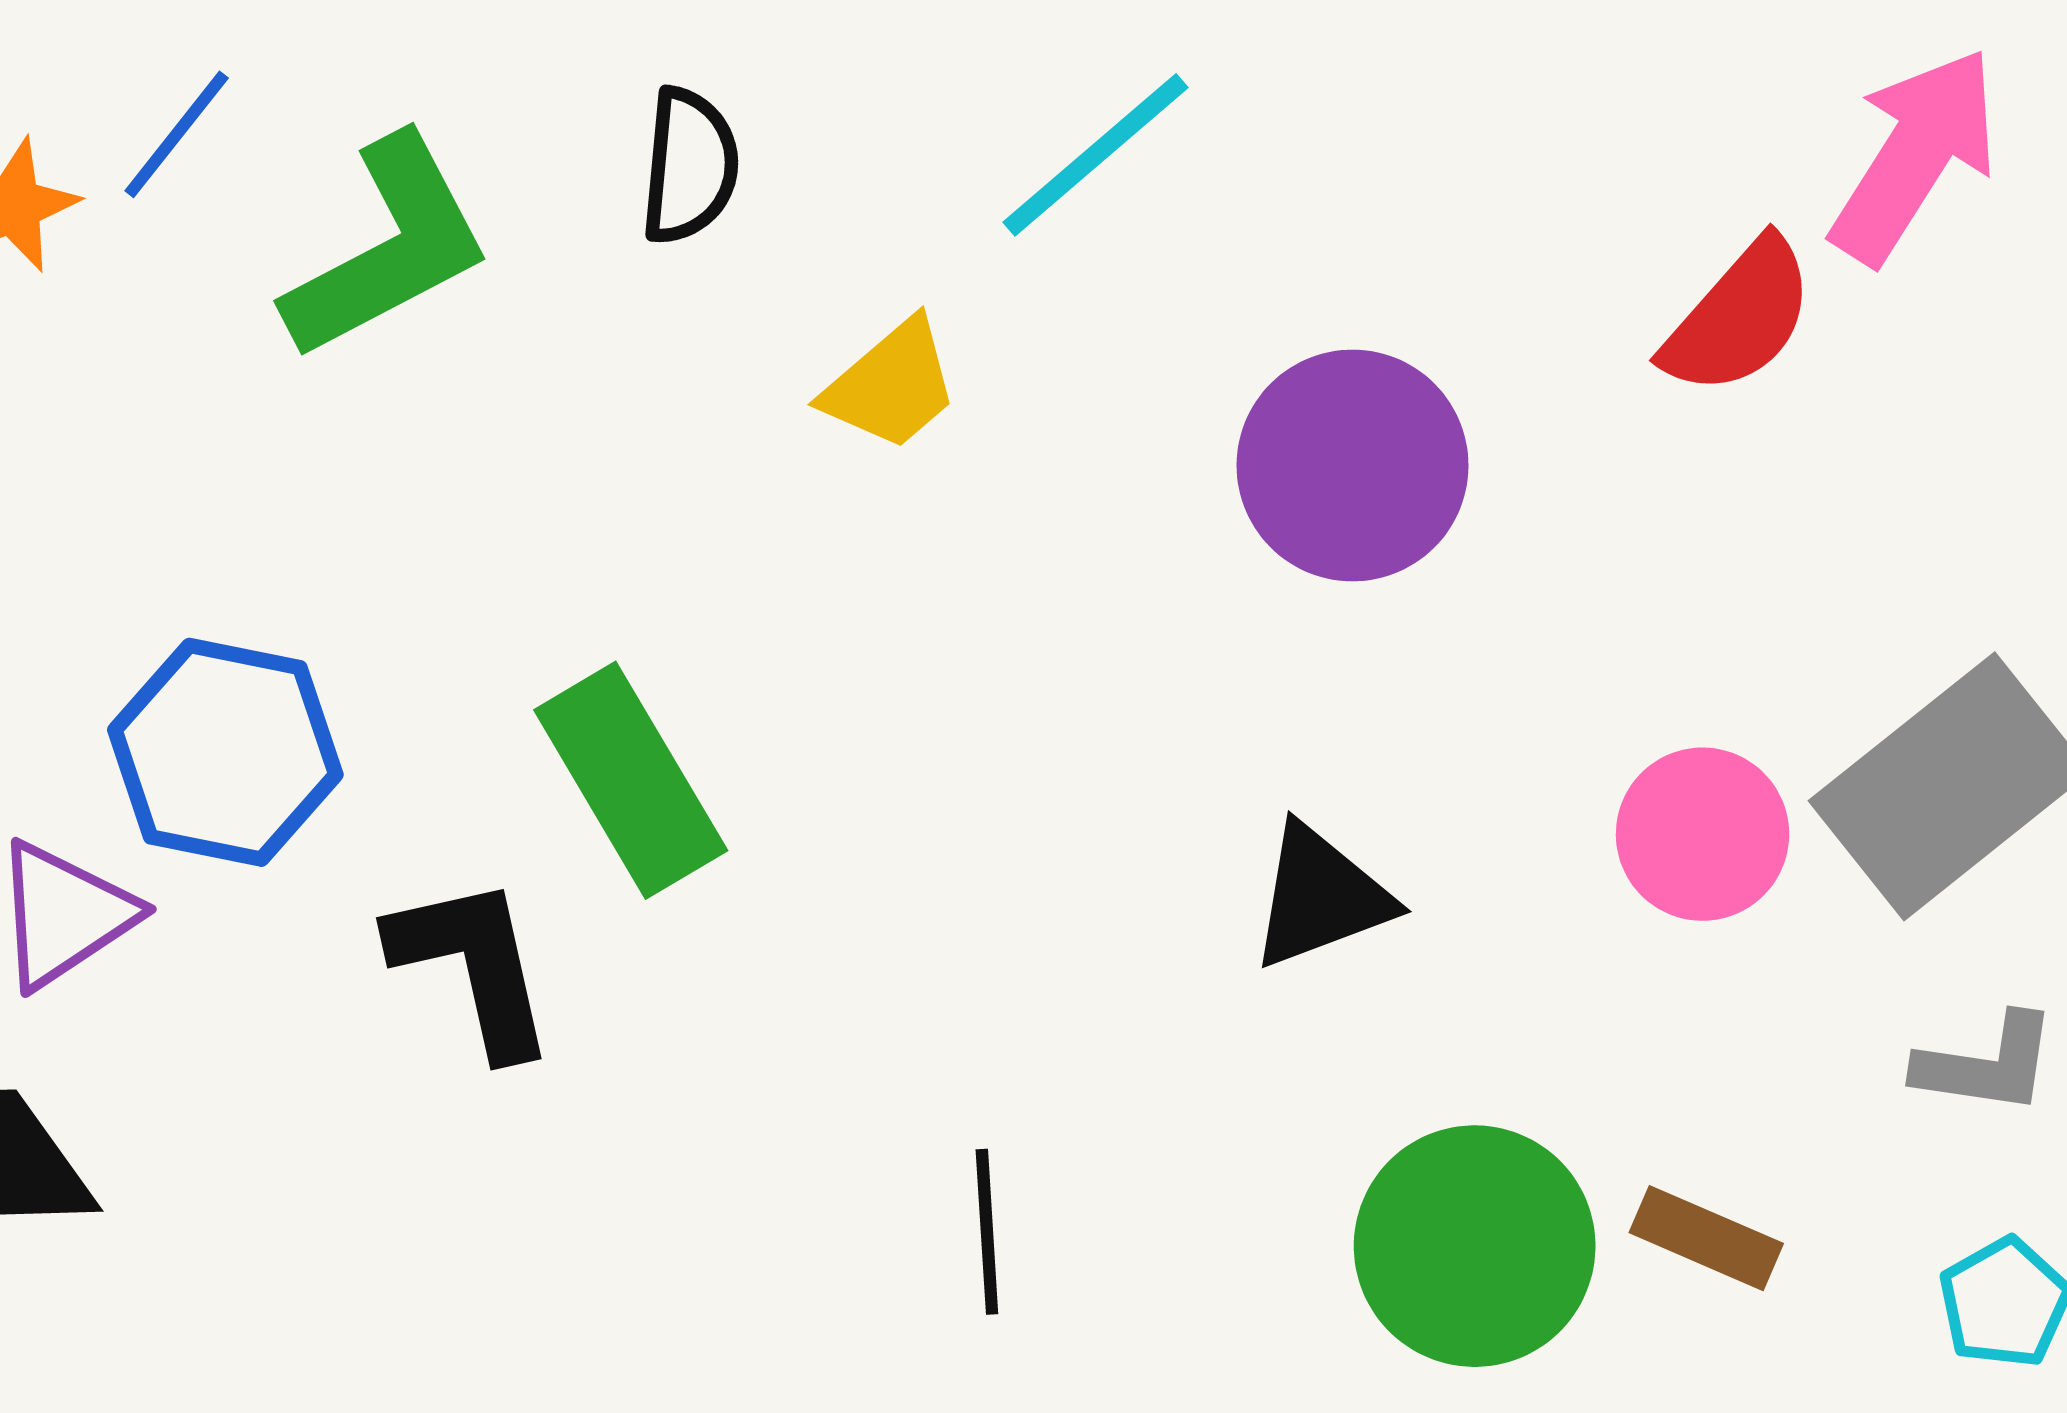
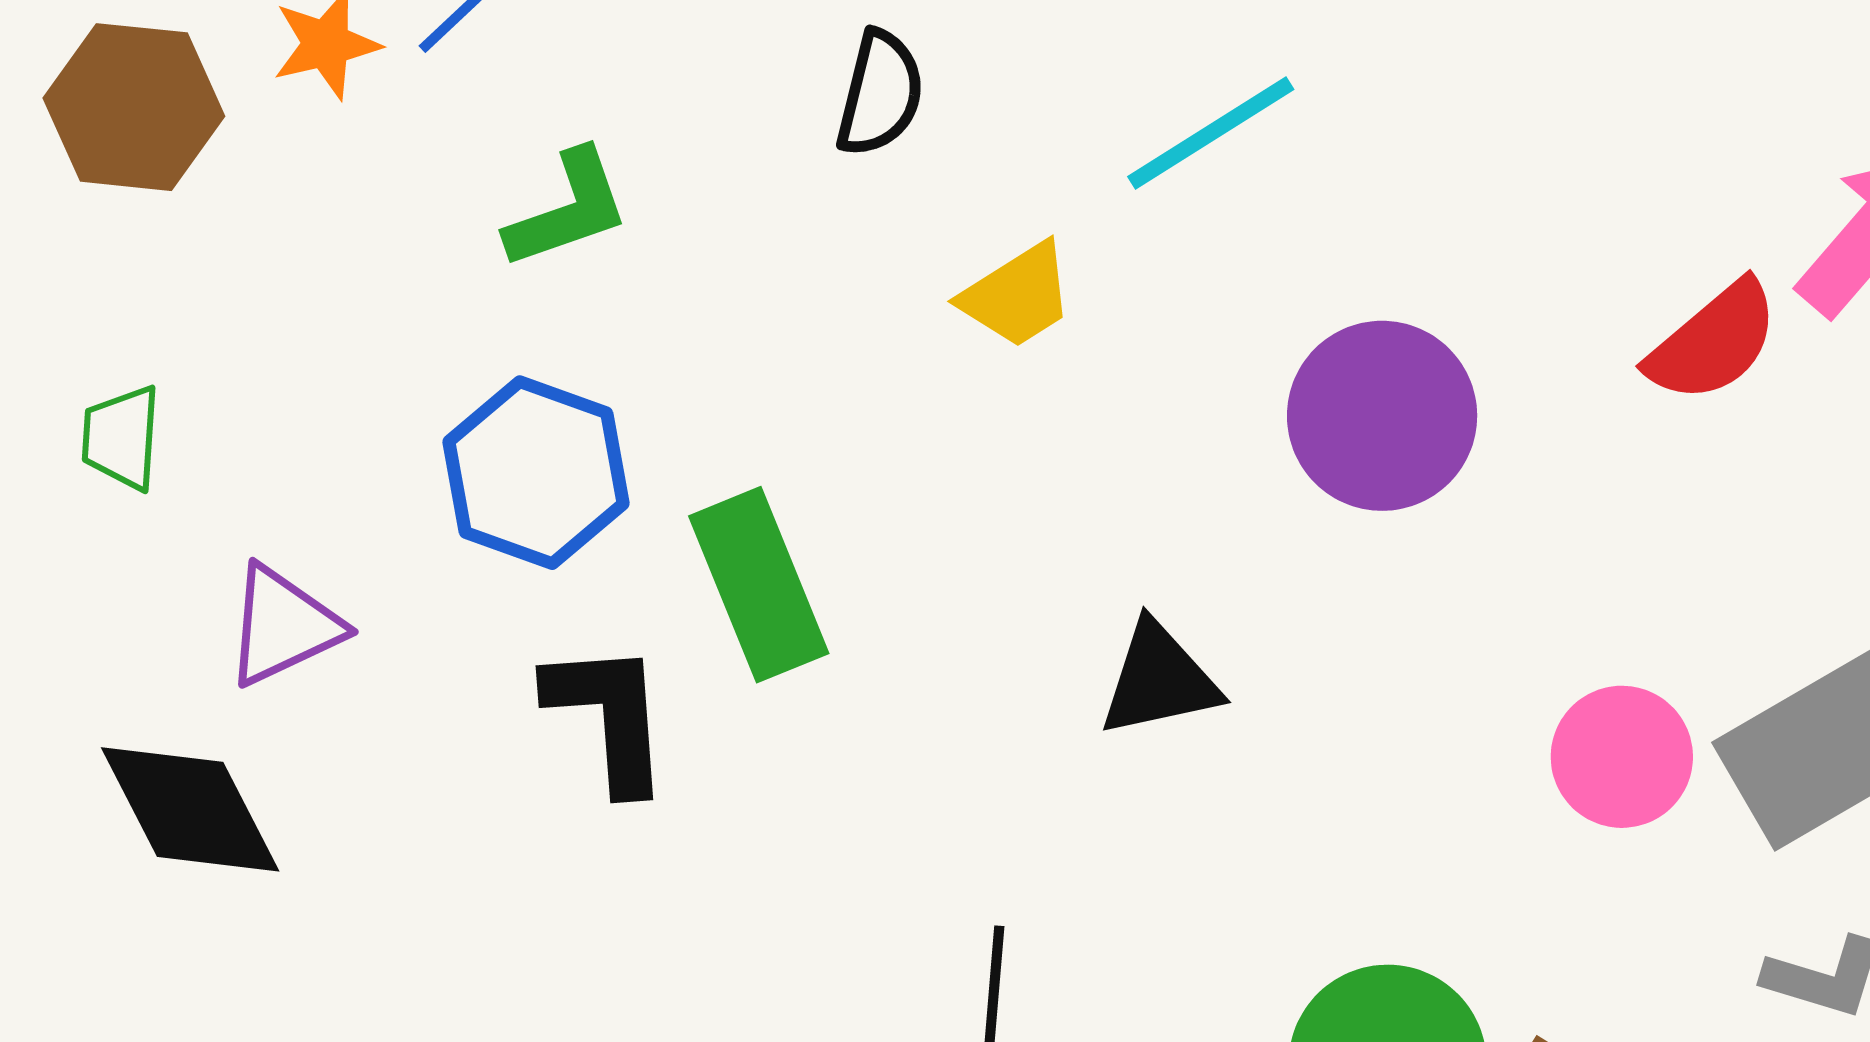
green L-shape: (388, 248) -> (568, 209), moved, size x0.7
blue hexagon: (225, 752) -> (536, 473), moved
black triangle: (1321, 897) -> (1159, 680), moved

